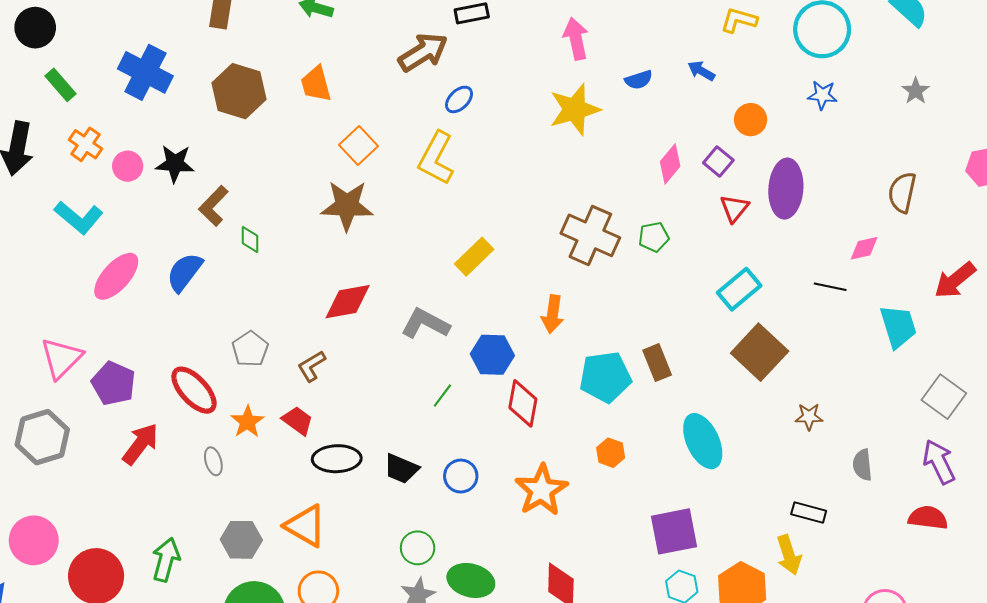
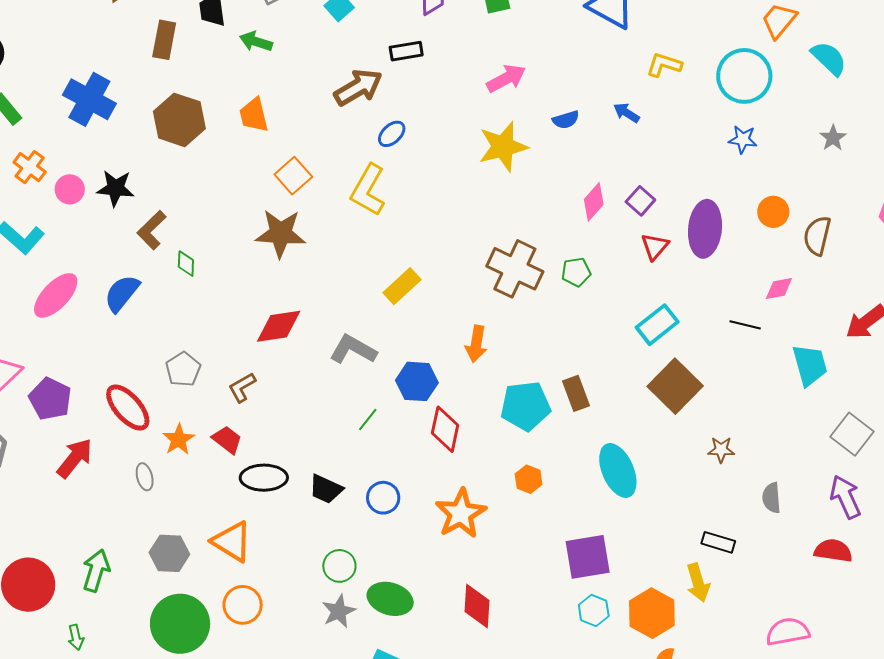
pink arrow: (576, 39) -> (506, 78), turned 72
orange circle: (751, 120) -> (773, 212), moved

